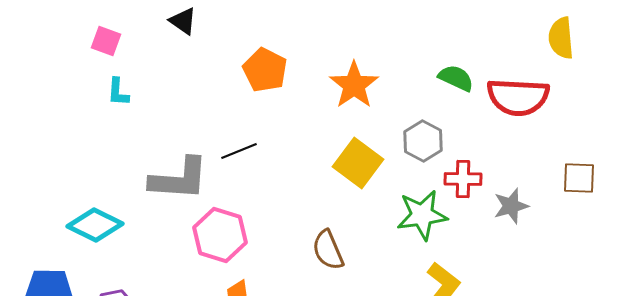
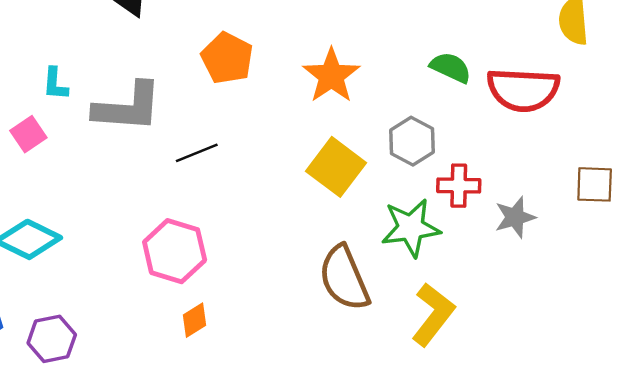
pink square: (106, 41) -> (28, 134), moved, turned 36
gray L-shape: (179, 179) -> (128, 107), moved
brown semicircle: (328, 250) -> (344, 278), moved, size x1.4

